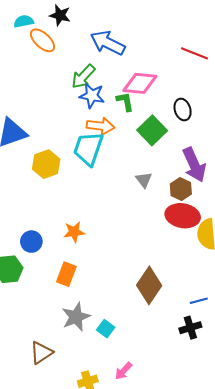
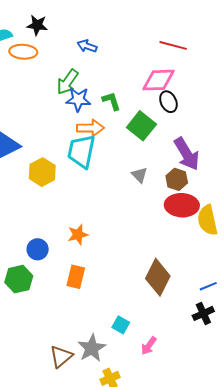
orange ellipse: (42, 40) -> (23, 52), turned -32
blue arrow: (108, 43) -> (87, 46), size x0.6
pink diamond: (140, 83) -> (159, 80), moved
gray star: (76, 317) -> (92, 348), moved
pink arrow: (123, 371) -> (149, 346), moved

